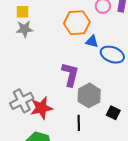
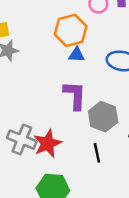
blue triangle: (92, 42) -> (77, 55), moved
gray cross: (22, 101) -> (22, 140), turned -30

